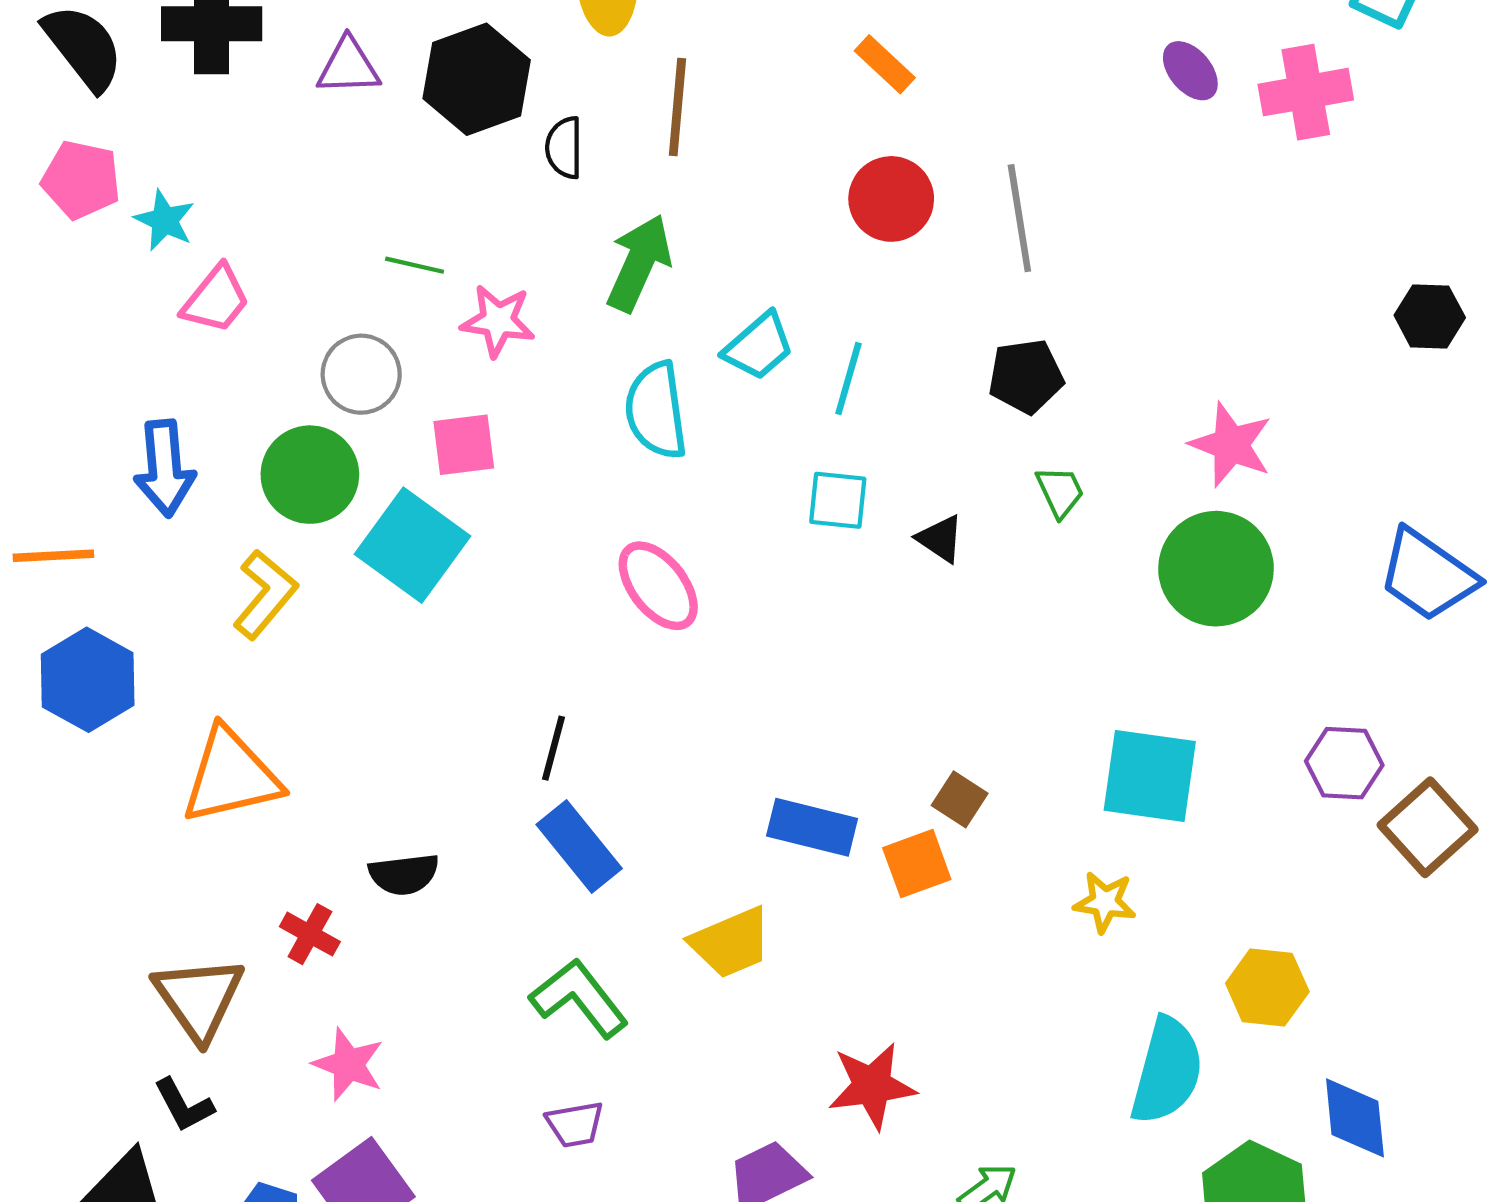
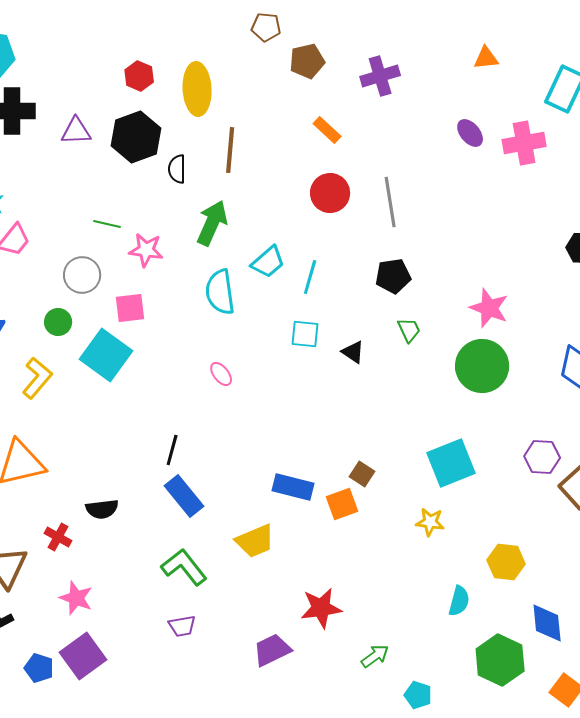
green circle: (310, 475) -> (58, 322), size x0.6
pink ellipse: (658, 586) -> (221, 374), size x0.6
cyan square: (1150, 776) -> (451, 463), turned -30
cyan semicircle: (1167, 1071) -> (459, 601), size x0.6

